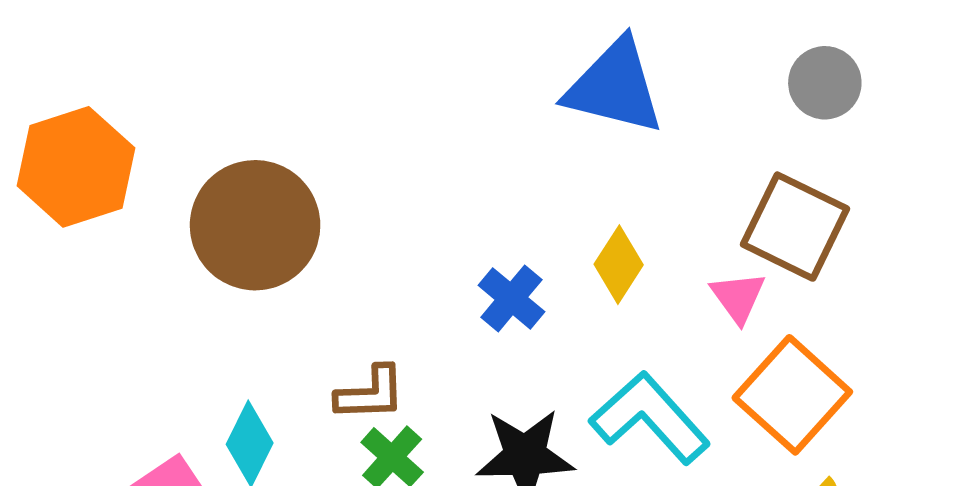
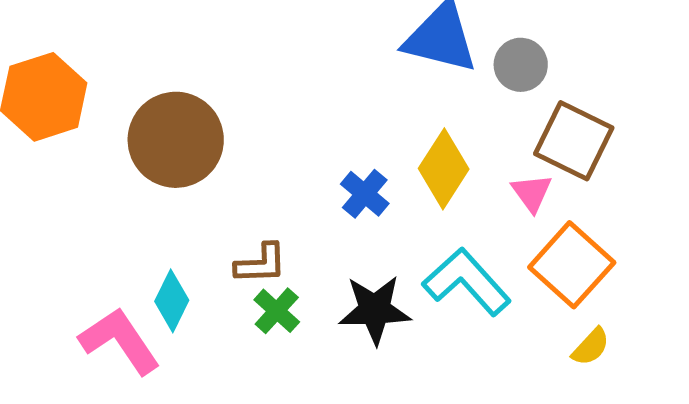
gray circle: (825, 83) -> (521, 65), moved
yellow diamond: (619, 265) -> (444, 169), size x1.4

